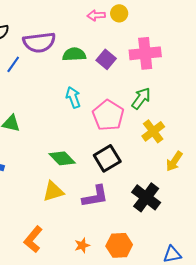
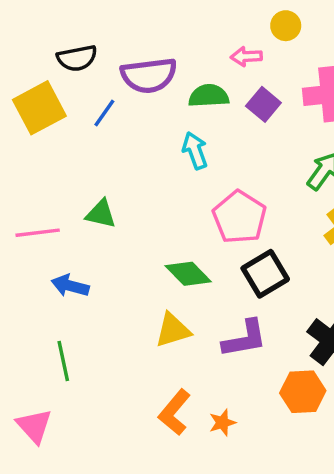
pink arrow: (96, 15) -> (246, 56), moved
cyan arrow: (73, 97) -> (195, 151), moved
pink pentagon: (108, 115) -> (240, 217), moved
orange L-shape: (33, 239) -> (174, 412), moved
orange hexagon: (119, 245) -> (303, 392), moved

